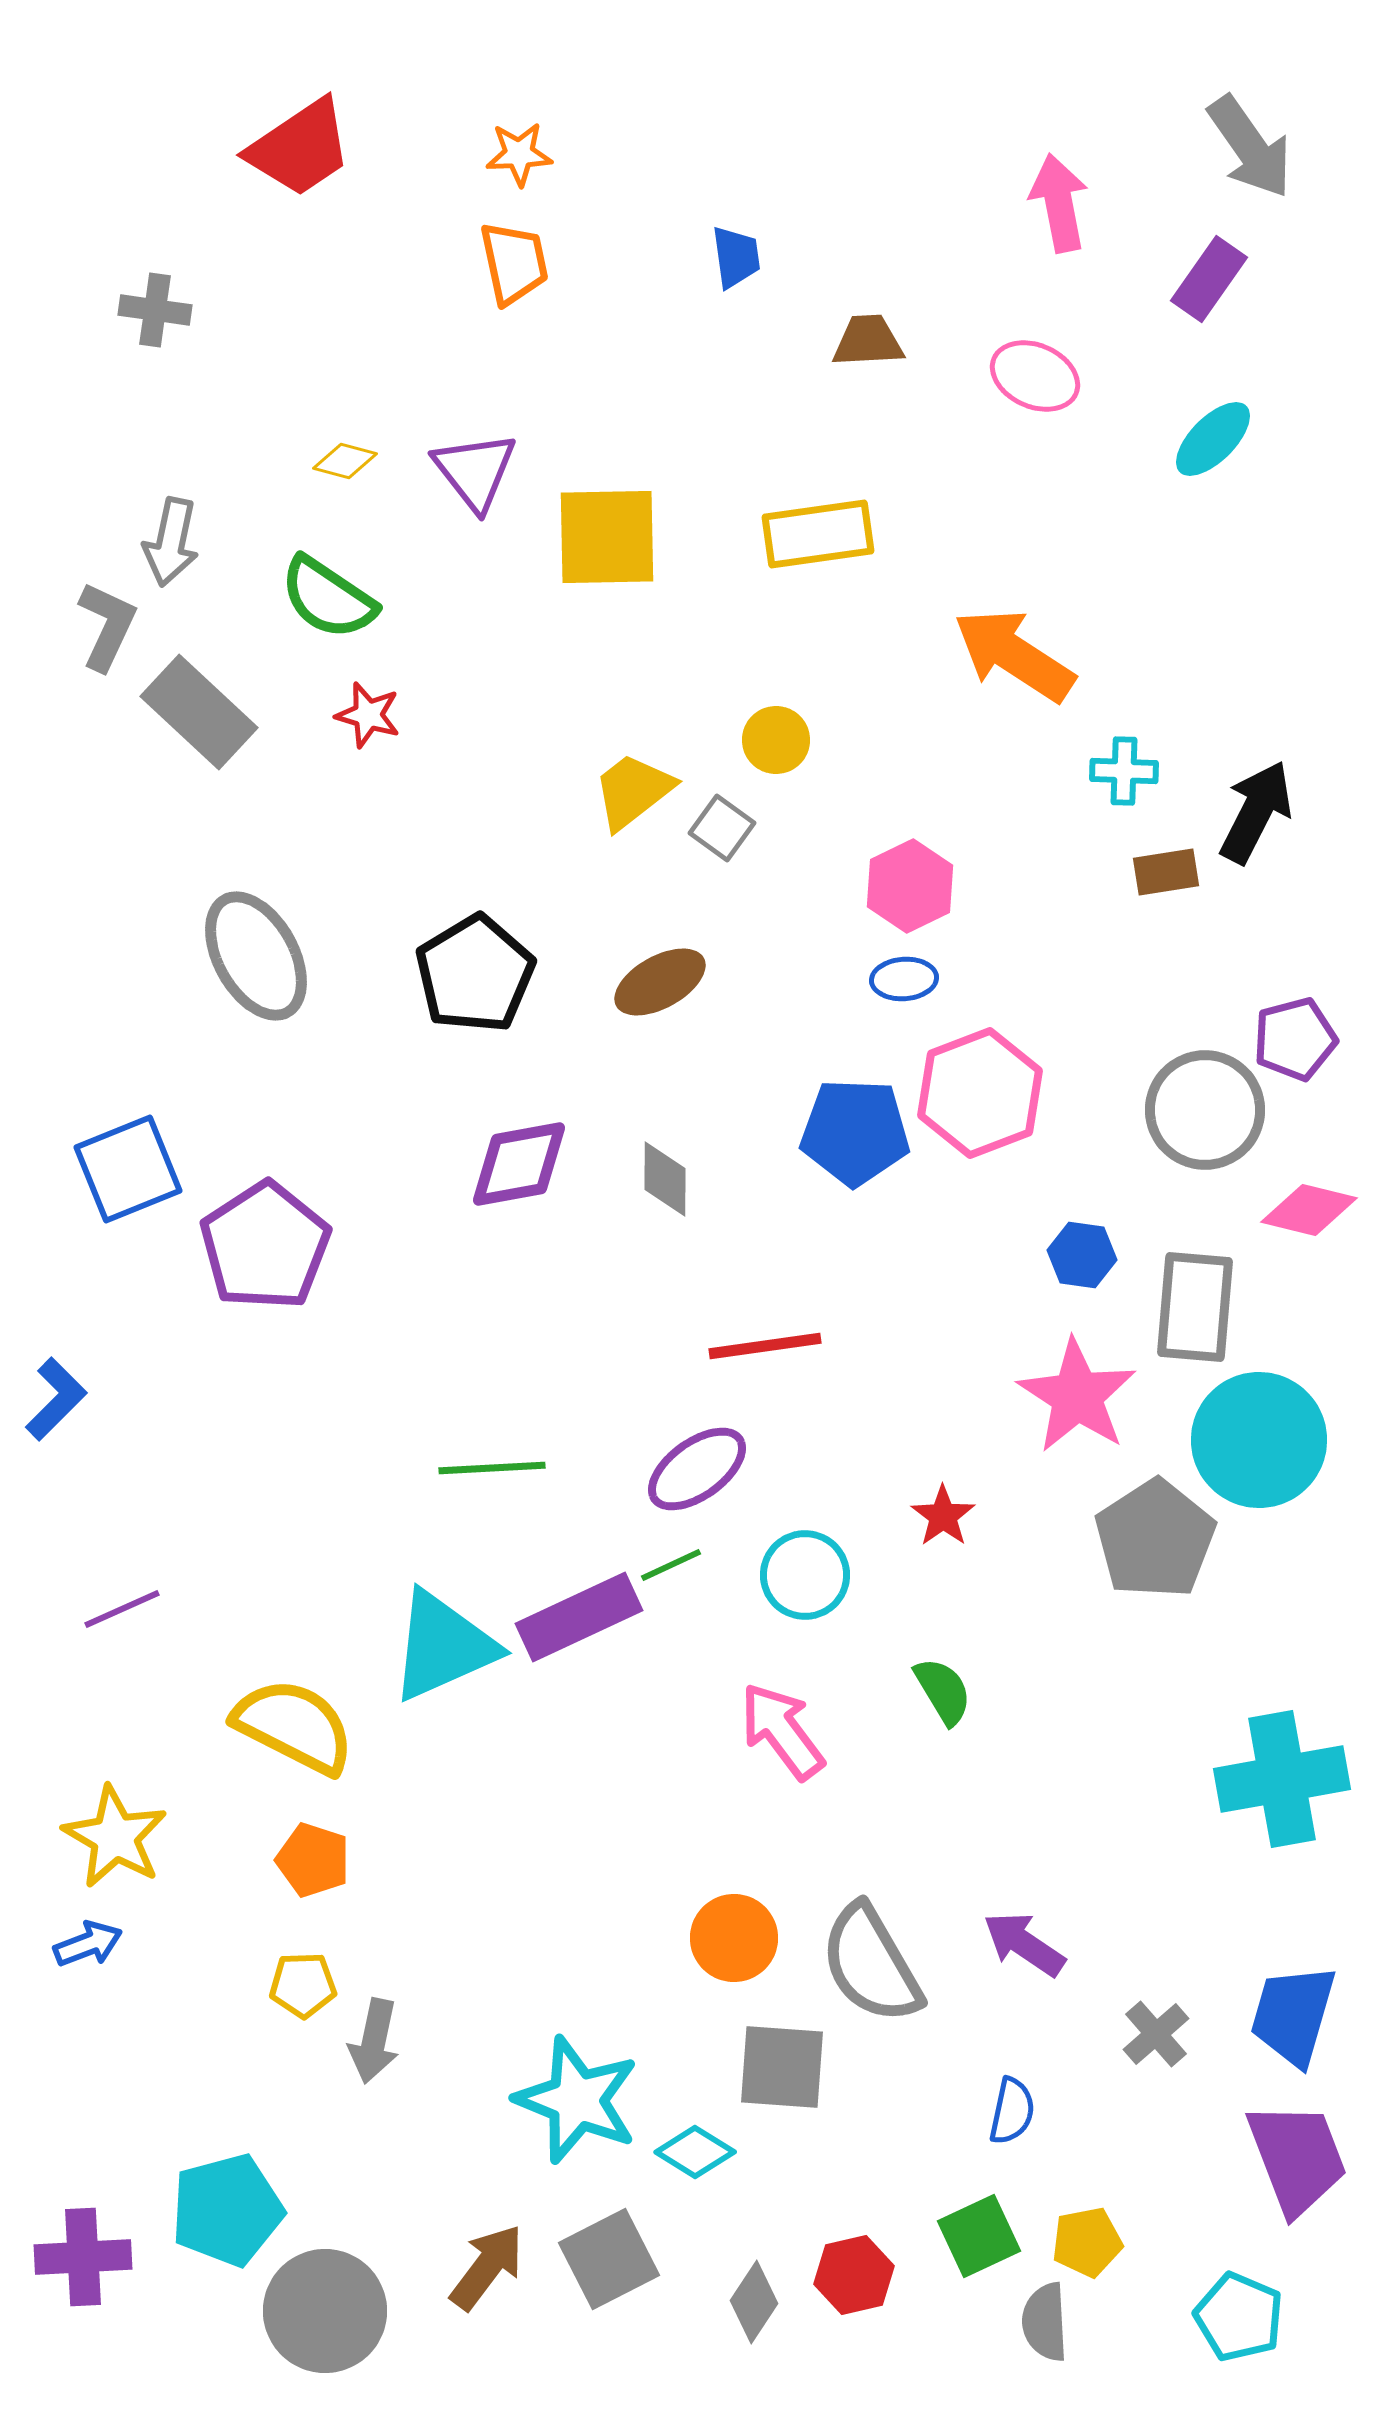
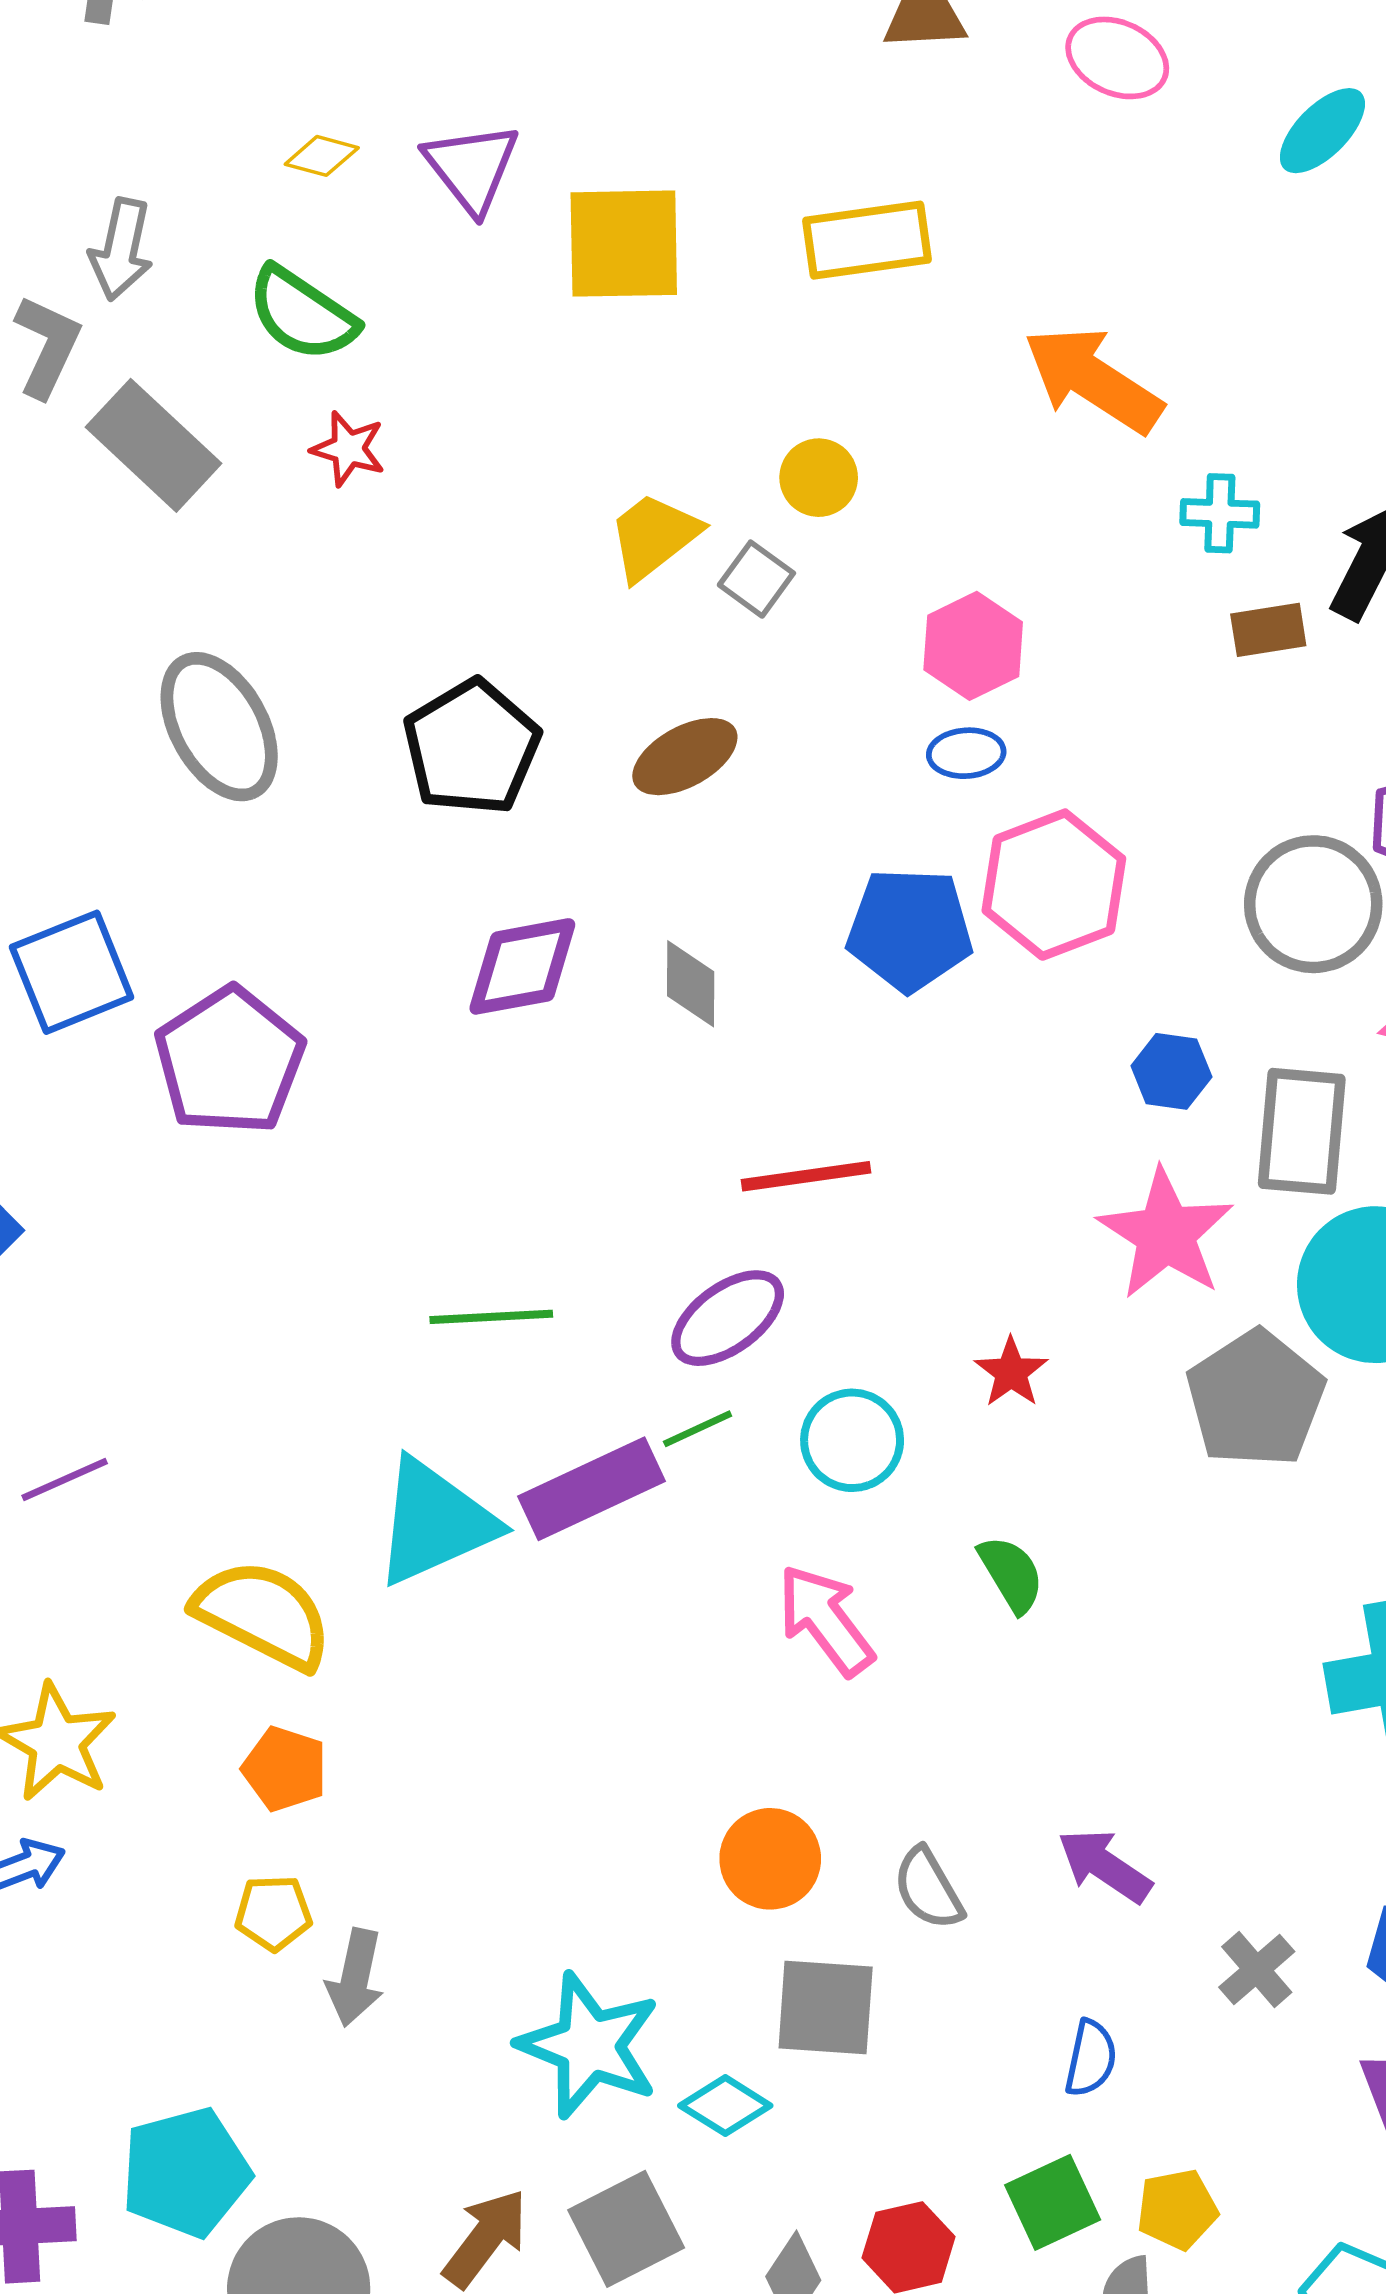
gray semicircle: (871, 1964) -> (928, 1889), size x0.6

